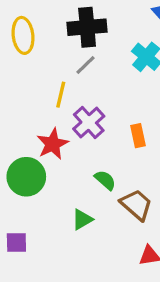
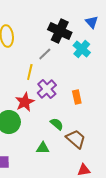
black cross: (87, 27) -> (60, 31), moved, turned 30
green triangle: (82, 219) -> (43, 148), turned 32

